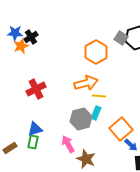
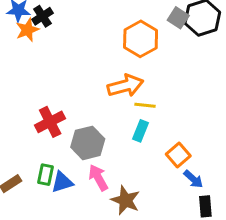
red cross: (36, 89) -> (50, 122), moved
gray hexagon: (81, 119) -> (88, 143), moved
blue triangle: (35, 129) -> (62, 182), moved
orange square: (121, 129) -> (178, 155), size x0.7

